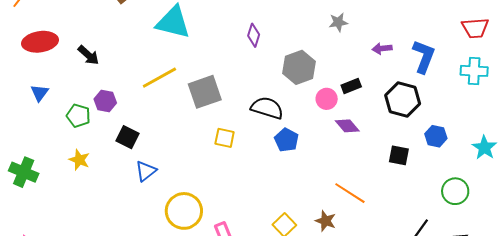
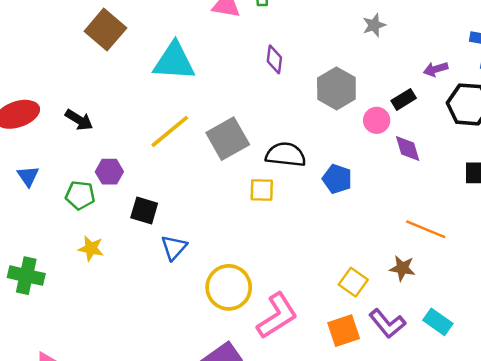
purple arrow: (382, 48) -> (436, 69), moved
black semicircle: (267, 108) -> (286, 155), moved
purple diamond: (347, 126) -> (408, 148), turned 35

